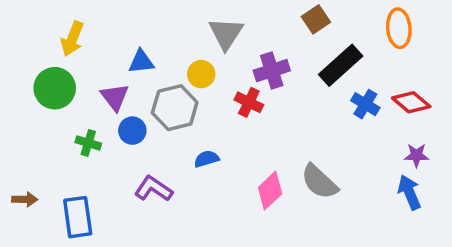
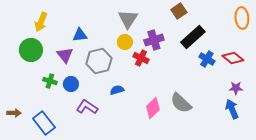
orange ellipse: (399, 28) -> (242, 18), moved
yellow circle: (201, 74) -> (125, 42), moved
blue circle: (132, 131) -> (71, 84), moved
blue rectangle: (78, 217) -> (44, 123), turned -30

